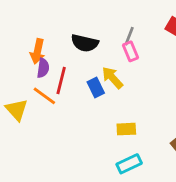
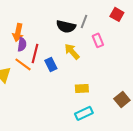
black semicircle: (85, 43) -> (66, 26), moved
pink rectangle: (130, 51) -> (98, 40), moved
blue rectangle: (96, 87) -> (51, 64), moved

